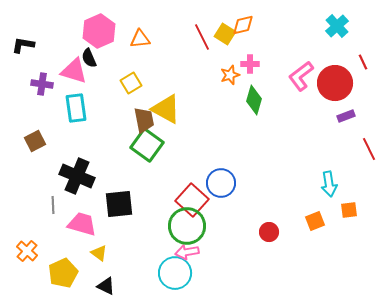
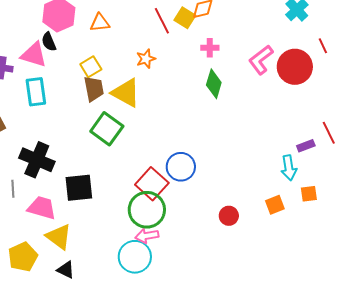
orange star: (230, 75) -> (146, 59), moved
purple rectangle: (346, 116) -> (306, 146), moved
brown trapezoid: (144, 120) -> (94, 89), moved
yellow triangle: (99, 253) -> (59, 237), size x1.6

